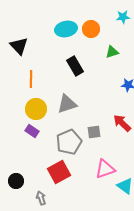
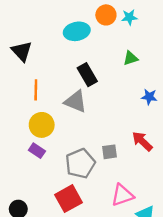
cyan star: (123, 17) -> (129, 17), moved
orange circle: (91, 29) -> (106, 15), moved
gray triangle: (67, 104) -> (76, 102), moved, turned 40

